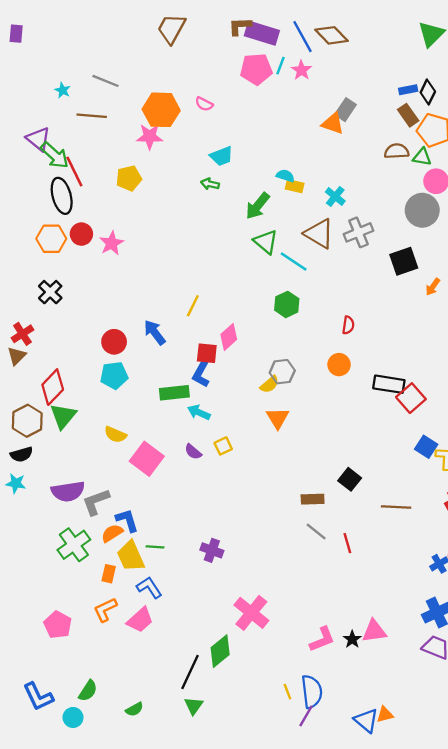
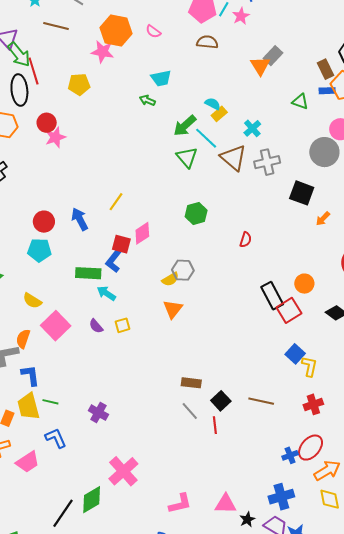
blue rectangle: (408, 90) -> (327, 91), moved
orange triangle: (333, 123) -> (260, 66), turned 30
brown semicircle: (397, 151) -> (207, 42), moved
green triangle: (422, 157) -> (300, 102), moved
yellow rectangle: (295, 186) -> (219, 114), turned -63
red circle: (81, 234) -> (47, 123), moved
cyan line: (294, 261) -> (206, 138), moved
black square: (404, 261) -> (302, 193), turned 30
orange circle: (339, 365) -> (304, 284), moved
black rectangle: (389, 384) -> (272, 296), turned 44
black square: (350, 479) -> (221, 401), moved
orange semicircle: (112, 533) -> (23, 339), moved, turned -48
blue L-shape: (149, 588) -> (56, 438), moved
black star: (352, 639) -> (247, 519), moved

